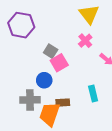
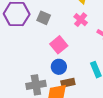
gray square: (51, 51) -> (44, 18), moved
blue circle: (44, 80) -> (59, 67), moved

